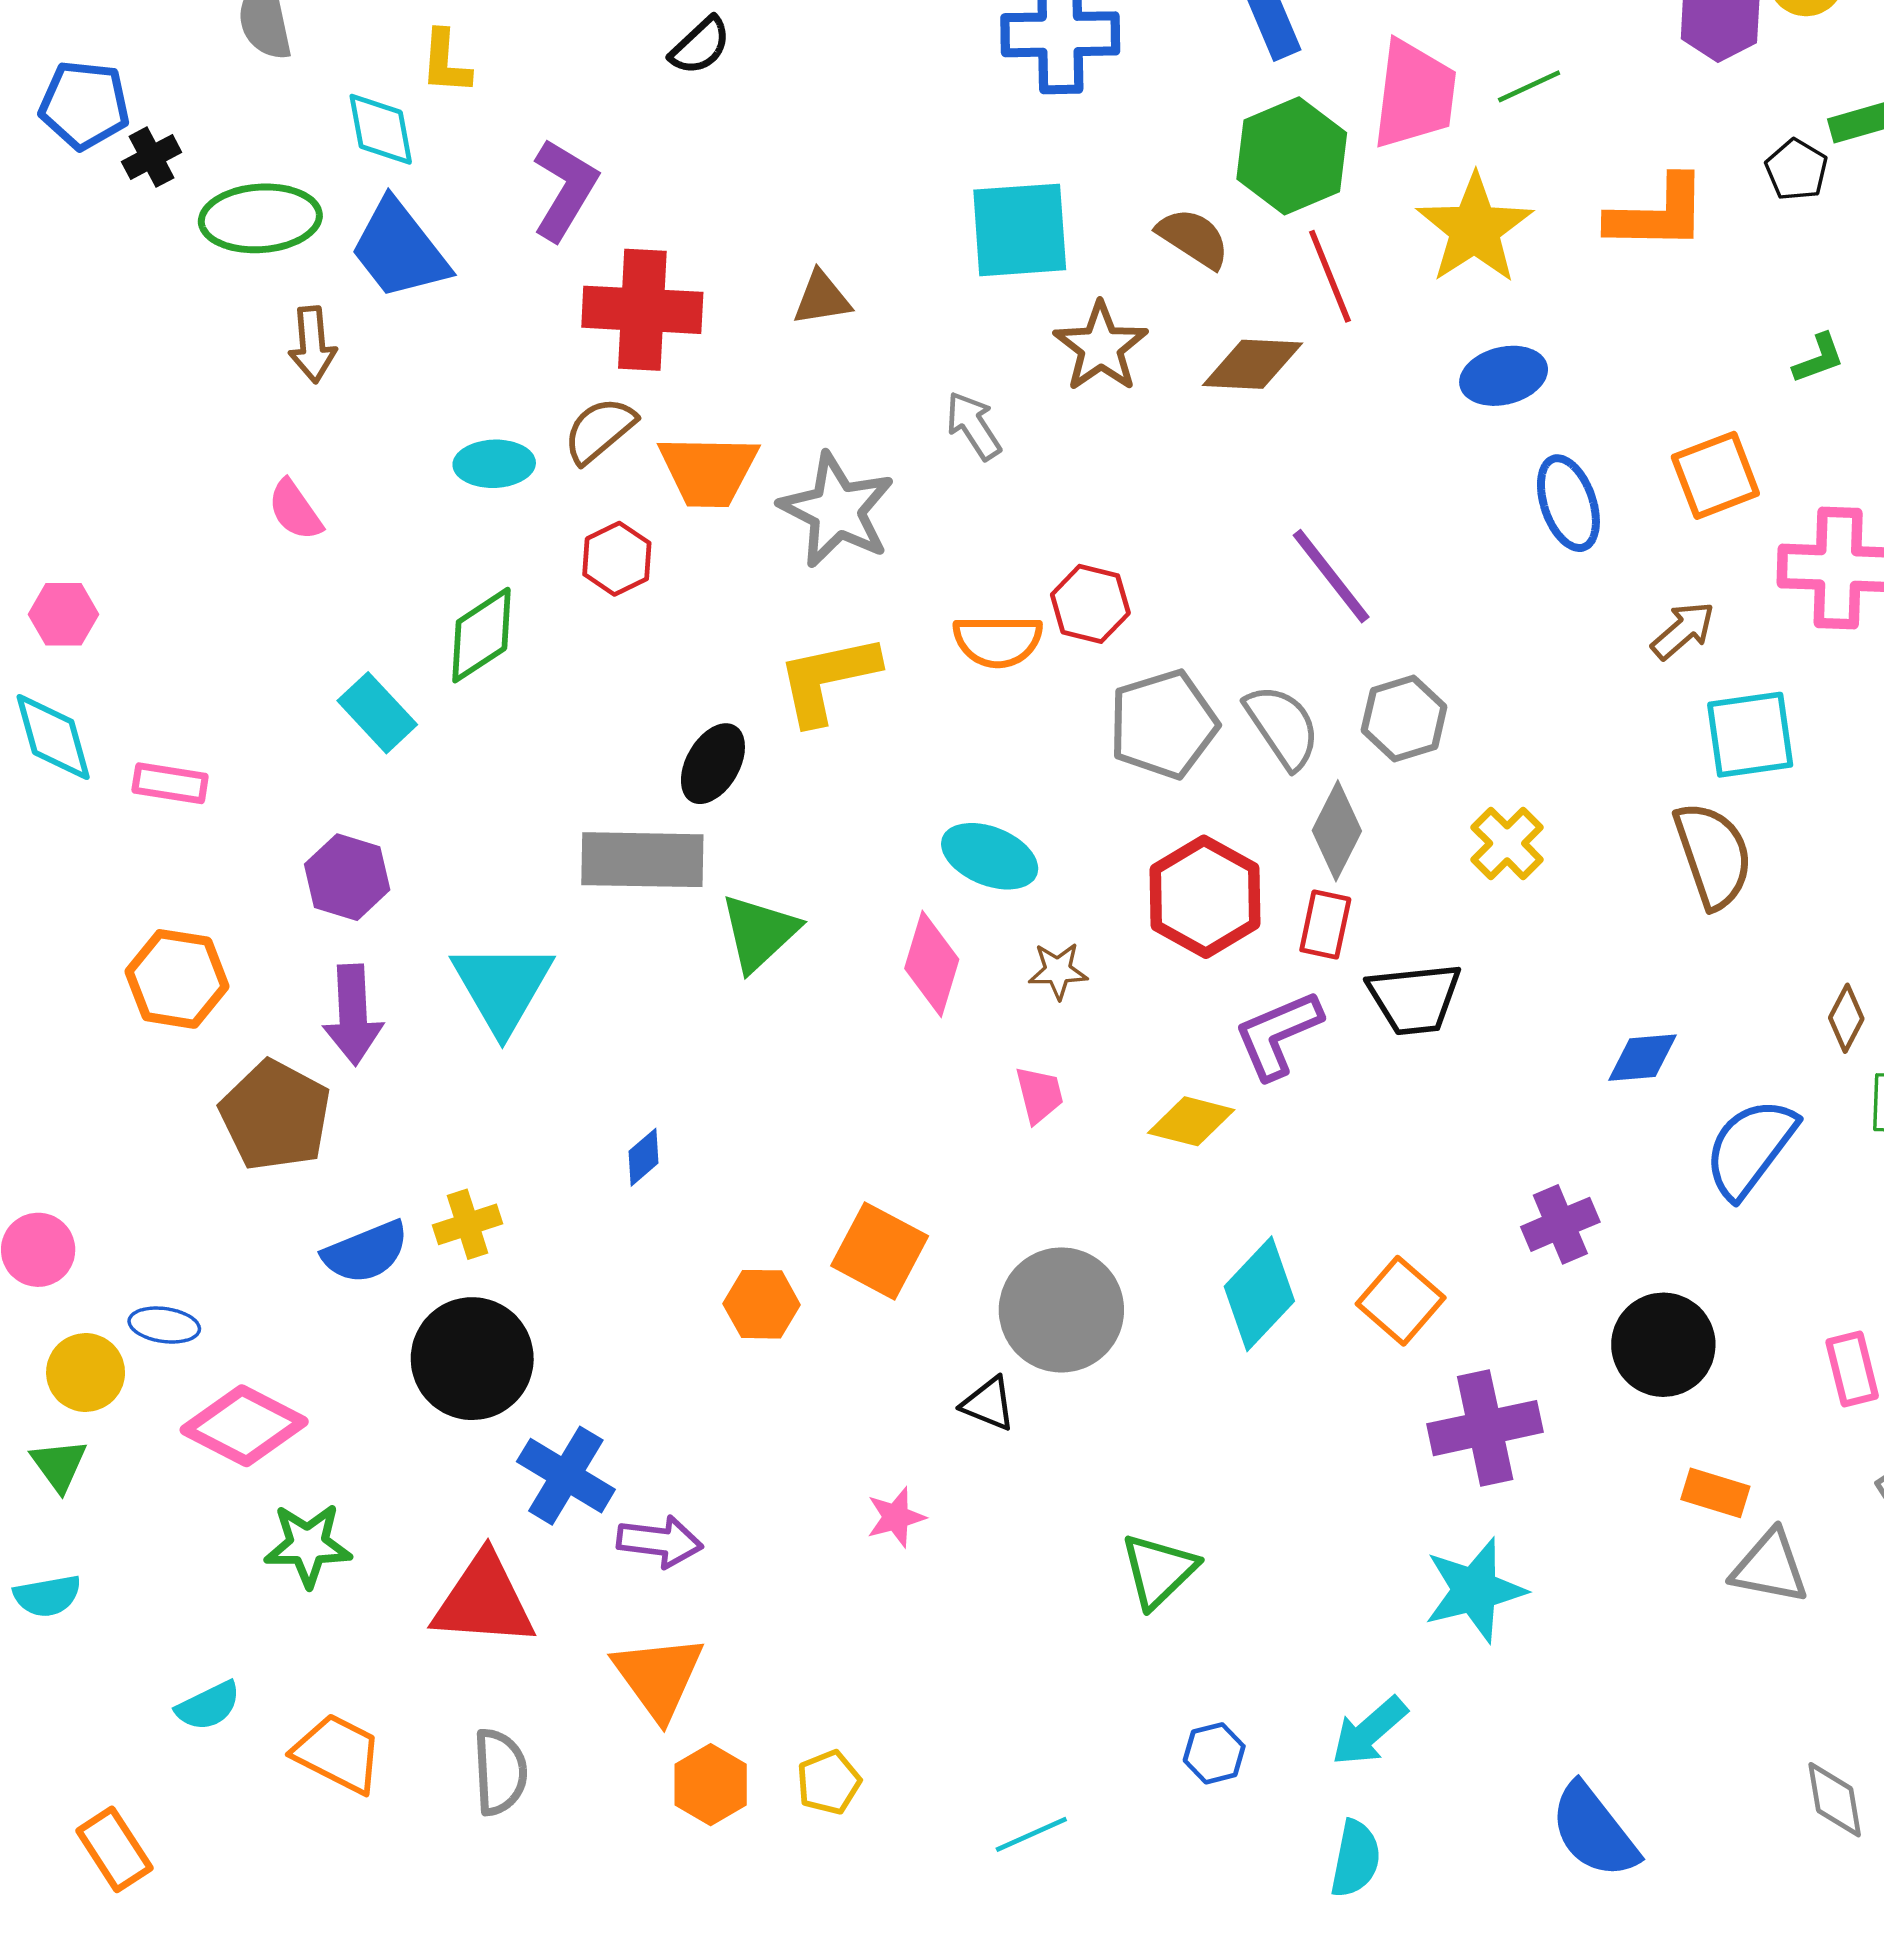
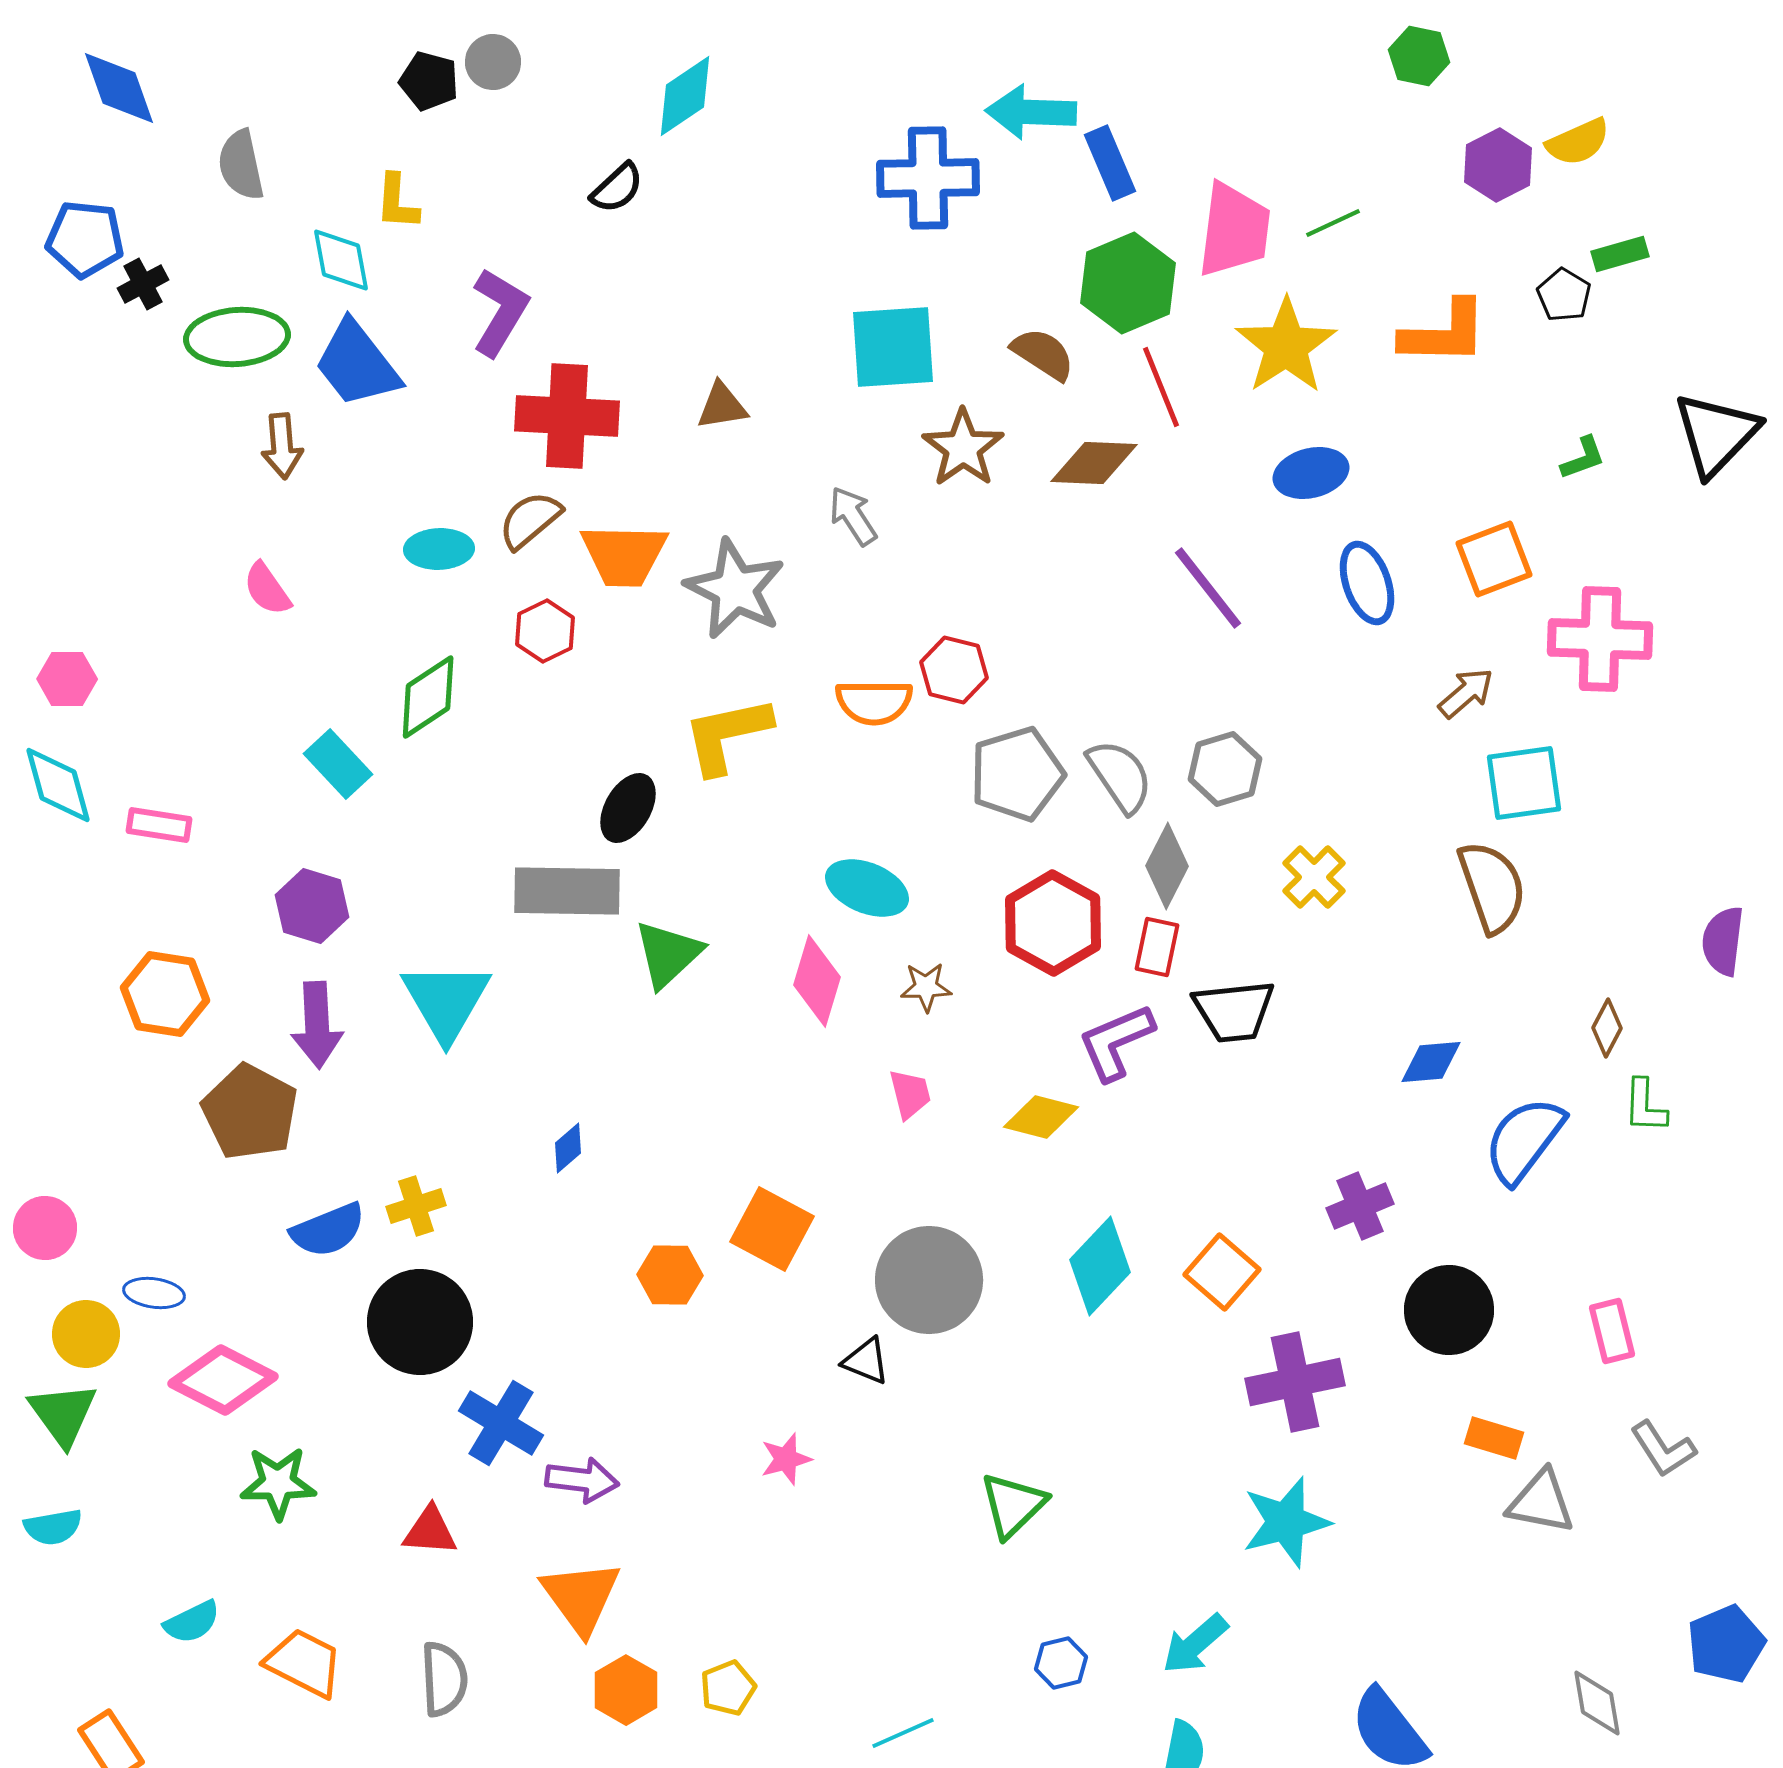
purple line: (1331, 576) -> (1208, 588), moved
green triangle: (59, 1465) -> (63, 1414), size x1.4
red triangle: (484, 1601) -> (430, 1531), size x0.6

